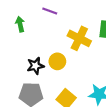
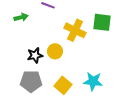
green arrow: (20, 24) -> (21, 17), turned 88

